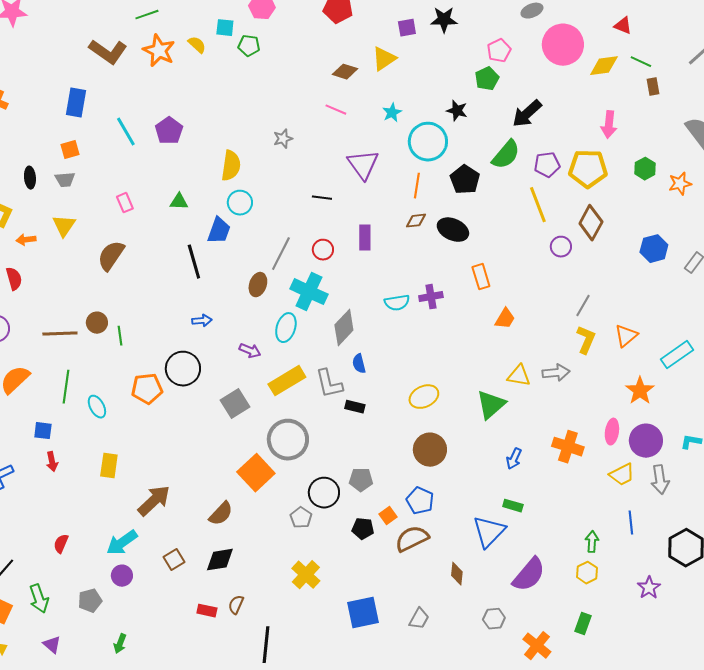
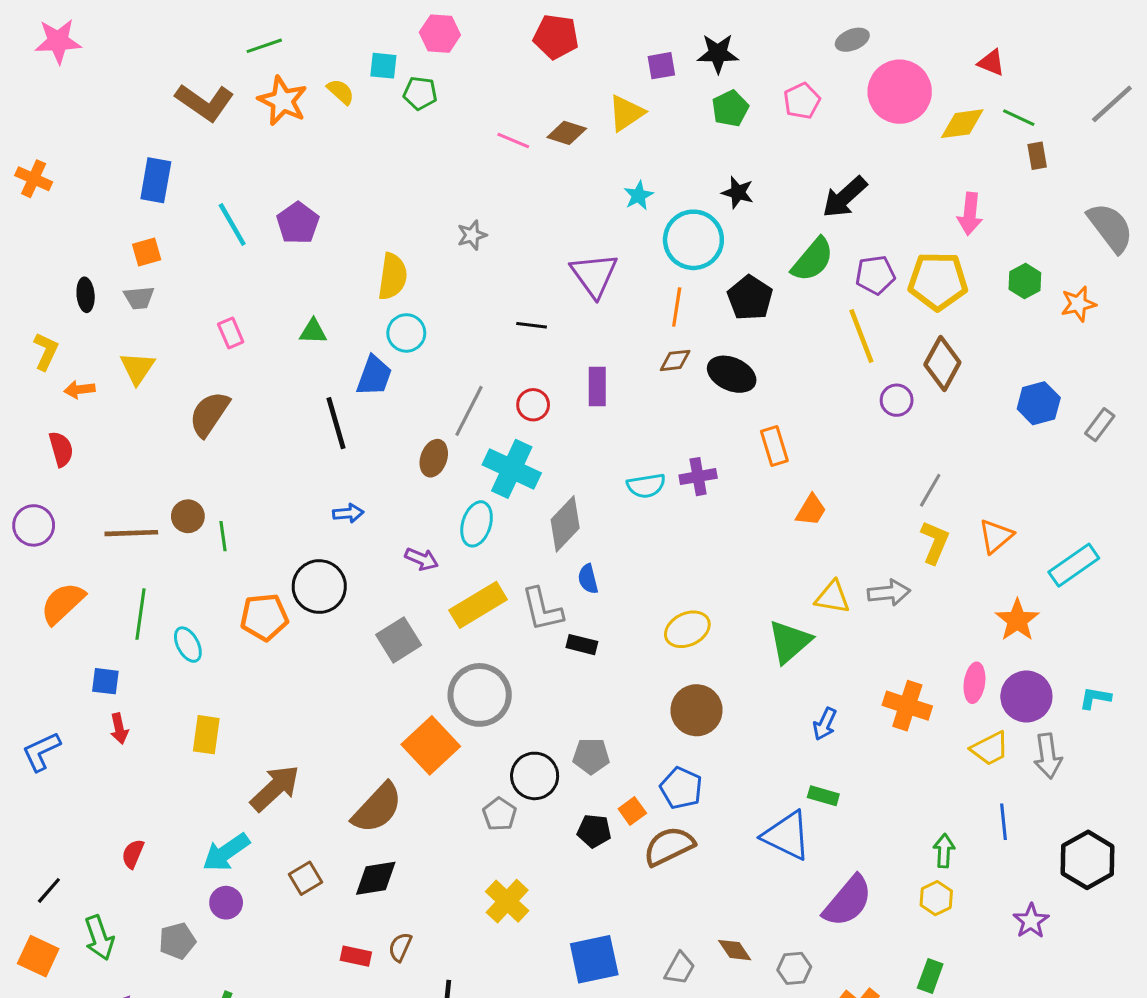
green pentagon: (487, 79) -> (730, 108), moved
pink line: (336, 110) -> (513, 141), moved
brown semicircle: (221, 514) -> (377, 808), size x1.4
blue triangle: (489, 532) -> (787, 835), turned -48
brown diamond: (457, 574) -> (735, 950), moved, turned -40

